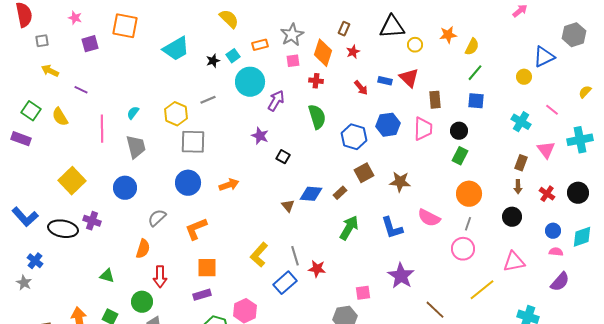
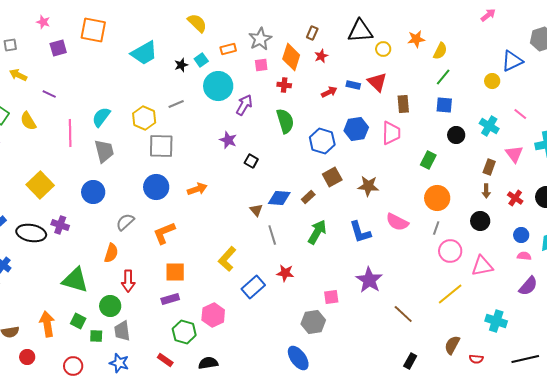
red arrow: (361, 88) -> (329, 92), turned -77
cyan semicircle: (133, 113) -> (101, 117), size x1.5
black circle: (459, 131) -> (456, 135), moved
pink circle: (463, 249) -> (450, 251), moved
gray line: (295, 256) -> (272, 235), moved
green triangle: (107, 276) -> (75, 280), size x1.8

